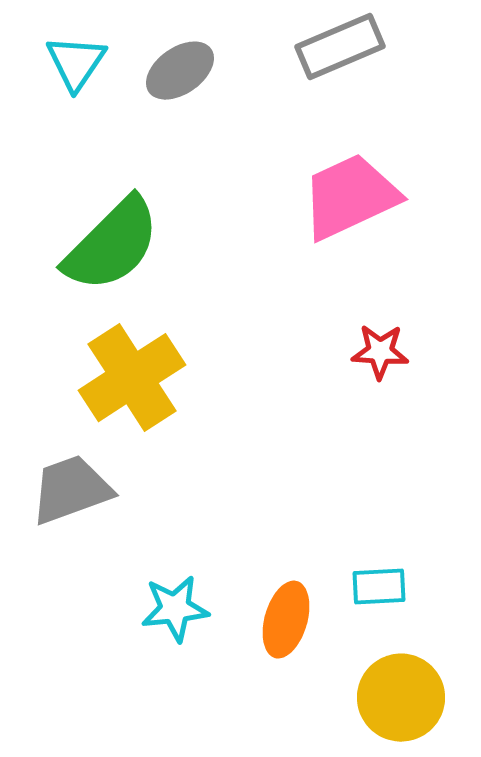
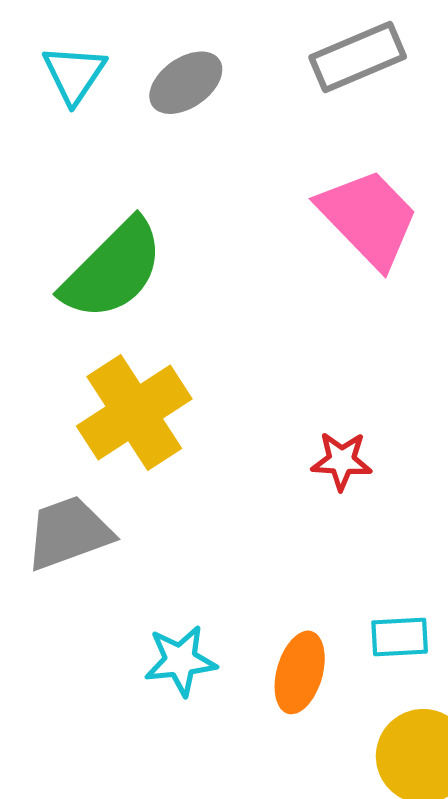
pink trapezoid: (350, 197) -> (368, 218), turned 71
red star: (380, 352) -> (342, 461), moved

